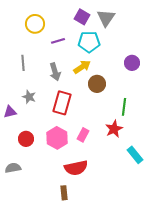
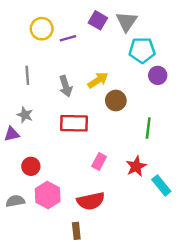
purple line: (58, 41) -> (68, 38), moved
cyan pentagon: (89, 42) -> (142, 50), moved
gray star: (29, 97) -> (25, 115), moved
red rectangle: (62, 103) -> (74, 123), turned 75
red star: (114, 129) -> (136, 166), moved
pink hexagon: (57, 138) -> (48, 195), moved

